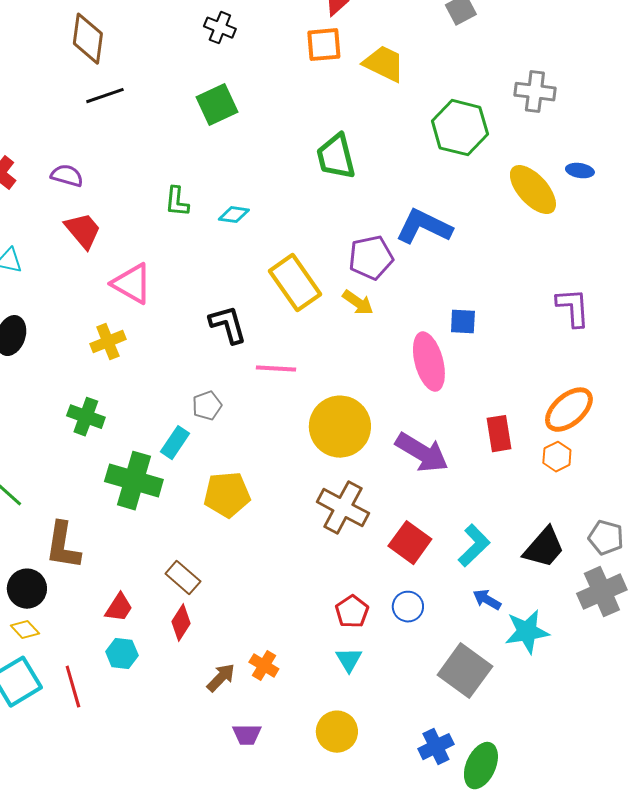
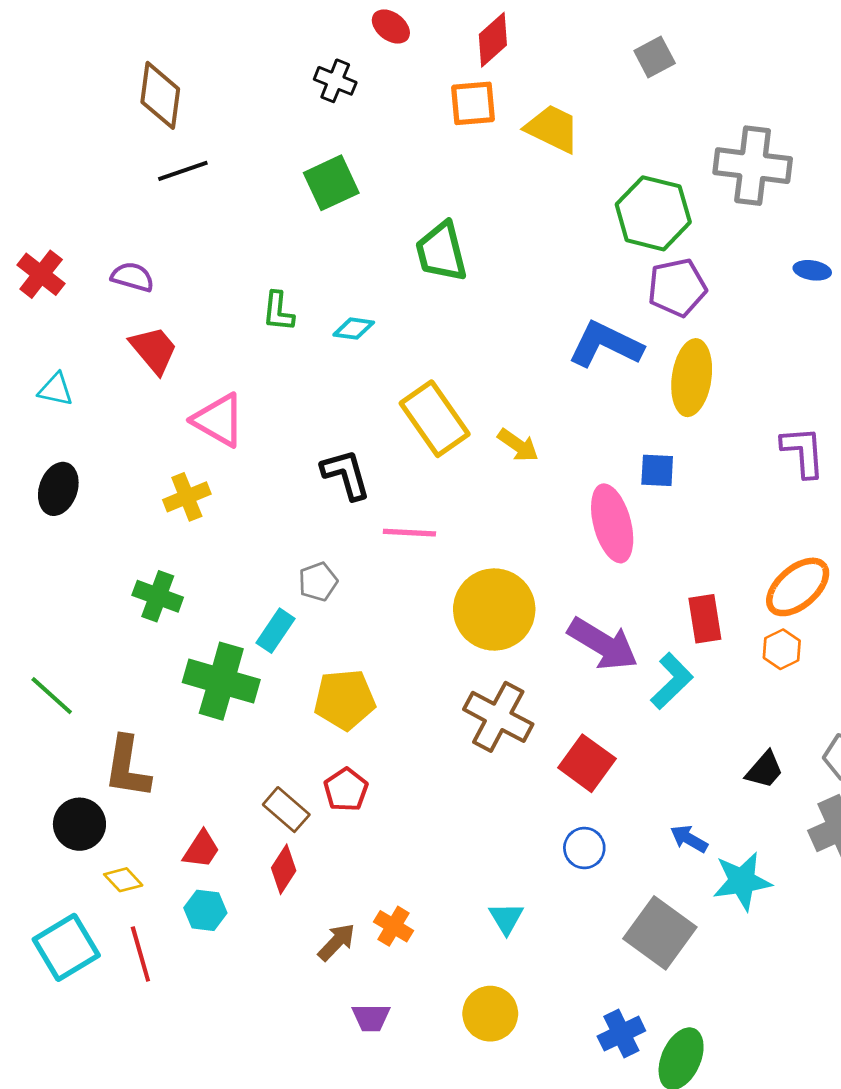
gray cross: (535, 92) -> (753, 166), size x1.4
green trapezoid: (336, 157) -> (441, 252), moved
yellow ellipse: (533, 190) -> (692, 378), moved, turned 50
purple pentagon: (371, 258) -> (677, 288), moved
cyan L-shape: (474, 546) -> (672, 681), moved
black trapezoid: (544, 548) -> (765, 770), size x0.7
red pentagon: (352, 612) -> (346, 790), moved
yellow diamond: (25, 630) -> (123, 880), moved

